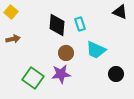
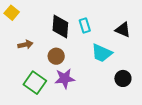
black triangle: (120, 12) -> (123, 30), moved
brown arrow: (13, 39) -> (25, 45), moved
brown circle: (66, 53) -> (56, 56), moved

